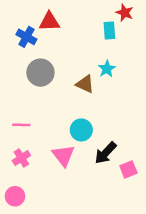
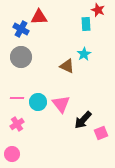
gray circle: (40, 73) -> (21, 57), moved
cyan circle: (81, 130) -> (38, 102), moved
pink triangle: (63, 155) -> (61, 104), moved

